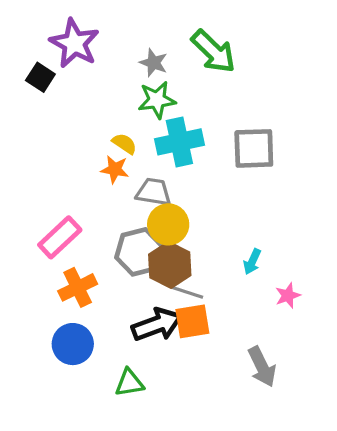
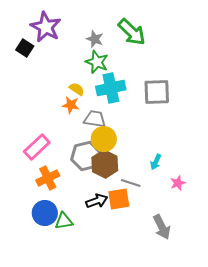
green star: (157, 100) -> (97, 62), turned 30
gray line: (188, 292) -> (131, 183), moved
black arrow: (157, 325) -> (97, 201), size x0.7
green triangle: (129, 383) -> (64, 221), moved

